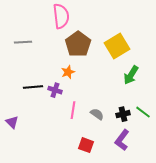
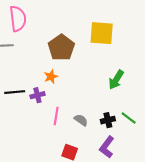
pink semicircle: (61, 16) -> (18, 19), moved
yellow square: (117, 46) -> (102, 33), moved, turned 35
purple cross: (55, 90) -> (37, 95), turned -32

